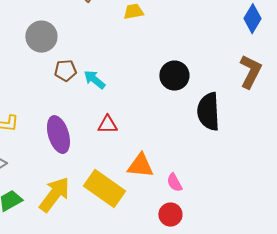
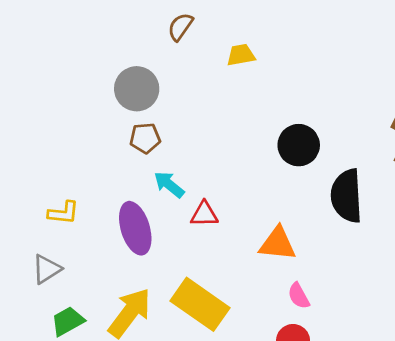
gray circle: (41, 37) -> (137, 89), moved
cyan arrow: (94, 80) -> (169, 185), moved
orange triangle: (140, 166) -> (278, 244), moved

